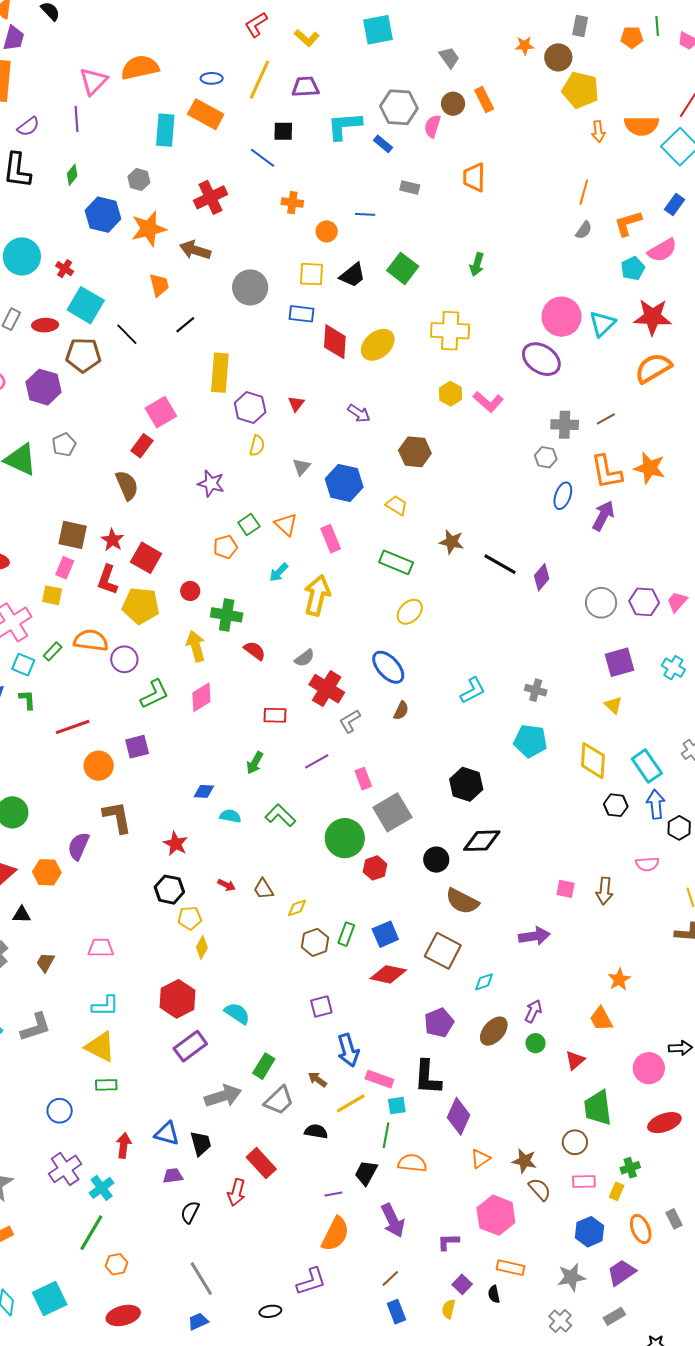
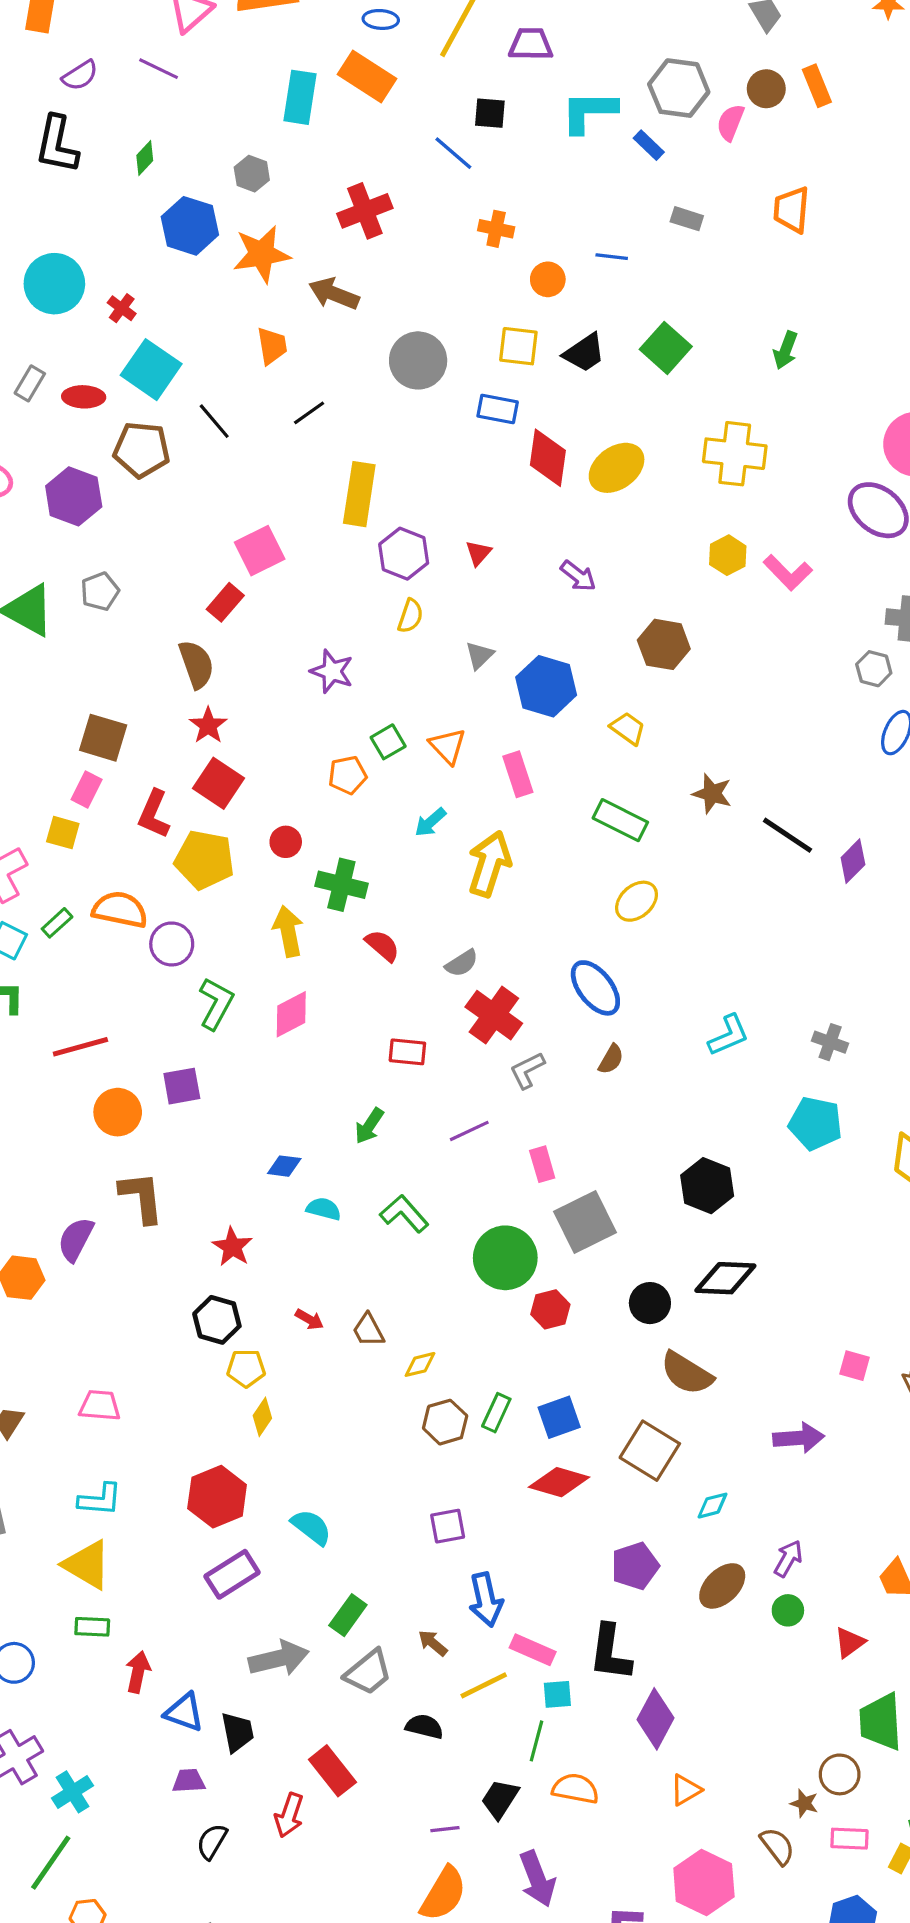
purple line: (77, 119) -> (159, 69), turned -65
red star: (113, 540) -> (208, 725), moved
green L-shape: (154, 694) -> (216, 1004), turned -40
red arrow: (124, 1145) -> (138, 1672), moved
brown star: (524, 1161) -> (804, 1803), moved, size x0.7

